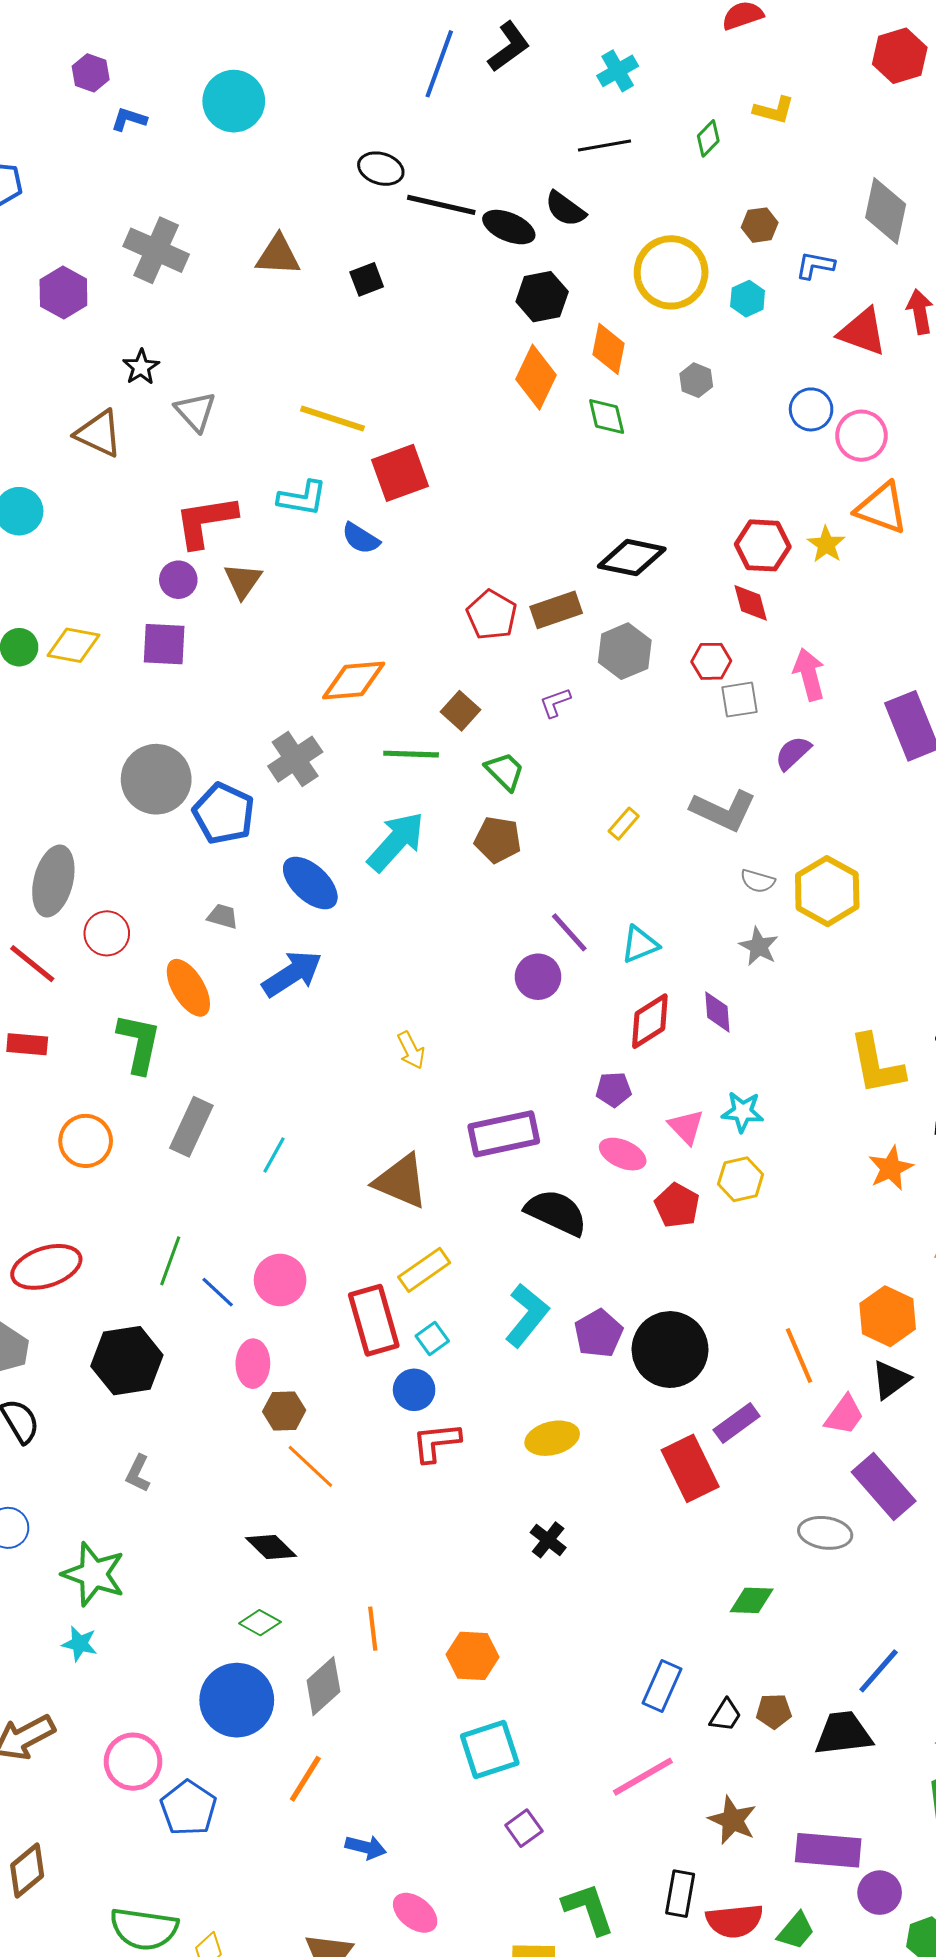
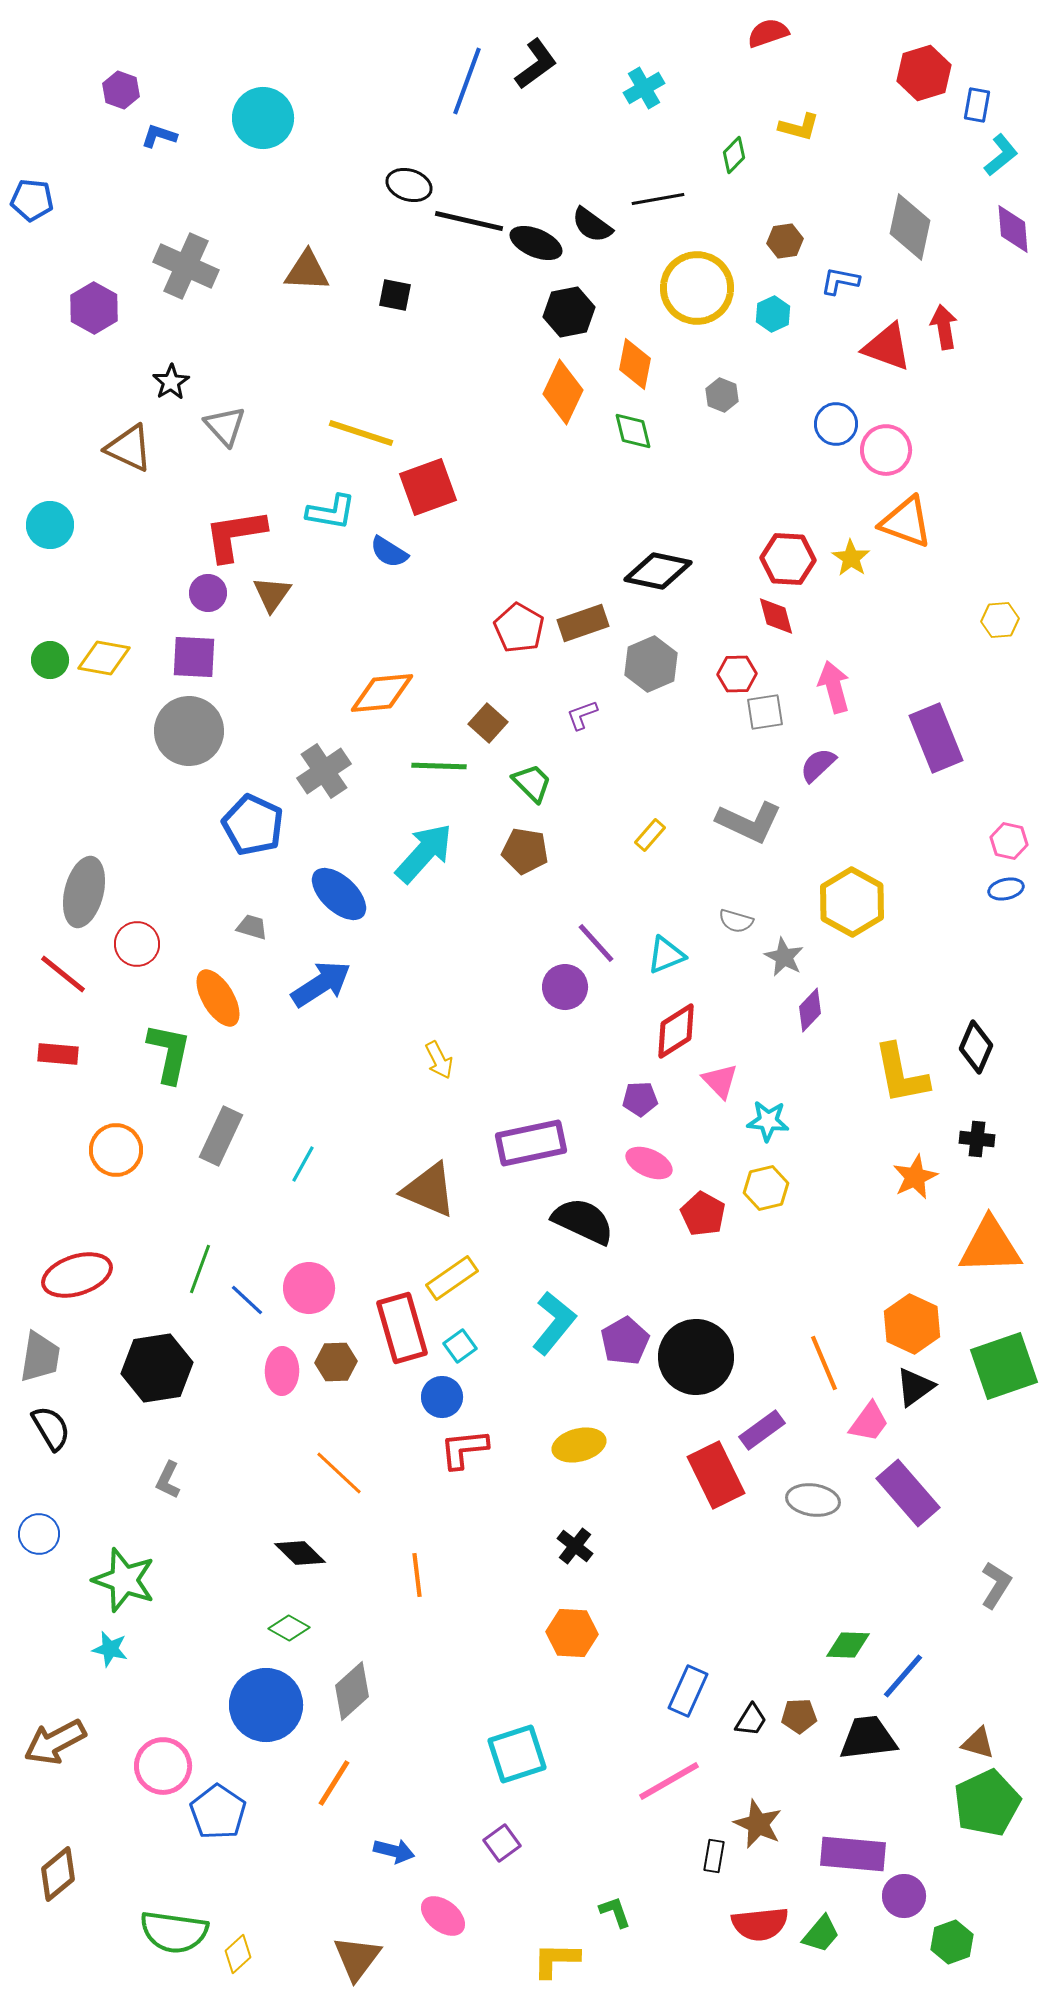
black line: (605, 145) -> (658, 199), moved
black square: (367, 279) -> (395, 295), turned 32
gray circle: (156, 779) -> (189, 731), moved
gray semicircle: (758, 881) -> (736, 921), moved
purple diamond: (717, 1012) -> (810, 1010), moved, turned 48
pink triangle: (686, 1127) -> (720, 1081), moved
brown hexagon: (284, 1411) -> (336, 1362), moved
gray ellipse: (825, 1533) -> (813, 1500), moved
green diamond: (752, 1600) -> (848, 1645), moved
orange line: (373, 1629) -> (417, 1575), moved
orange hexagon: (473, 1656) -> (572, 1633), moved
purple square: (524, 1828) -> (502, 1843), moved
black rectangle: (680, 1894) -> (714, 1856), moved, size x0.7
green L-shape: (588, 1909) -> (615, 1912), size x0.6

